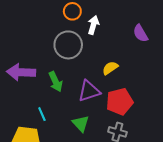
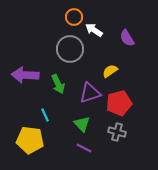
white arrow: (93, 25) -> (94, 30), turned -72
purple semicircle: (141, 33) -> (127, 38), moved

